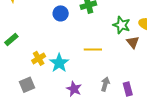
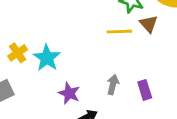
yellow line: (93, 50) -> (119, 32), moved

